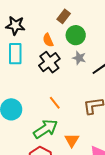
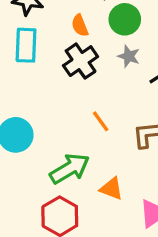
orange line: (55, 103) -> (101, 121), moved
orange triangle: (72, 140) -> (111, 189), turned -42

